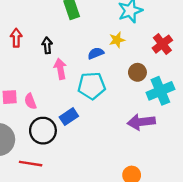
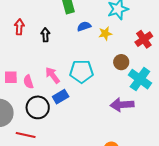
blue semicircle: (96, 53) -> (84, 26), moved
pink arrow: (60, 69) -> (53, 75), moved, turned -30
cyan cross: (160, 91) -> (140, 79), turned -35

